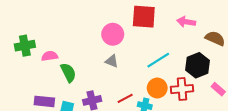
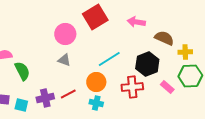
red square: (144, 17) -> (95, 17), turned -35
orange circle: (157, 88) -> (96, 82), moved
red line: (125, 98) -> (68, 94), moved

